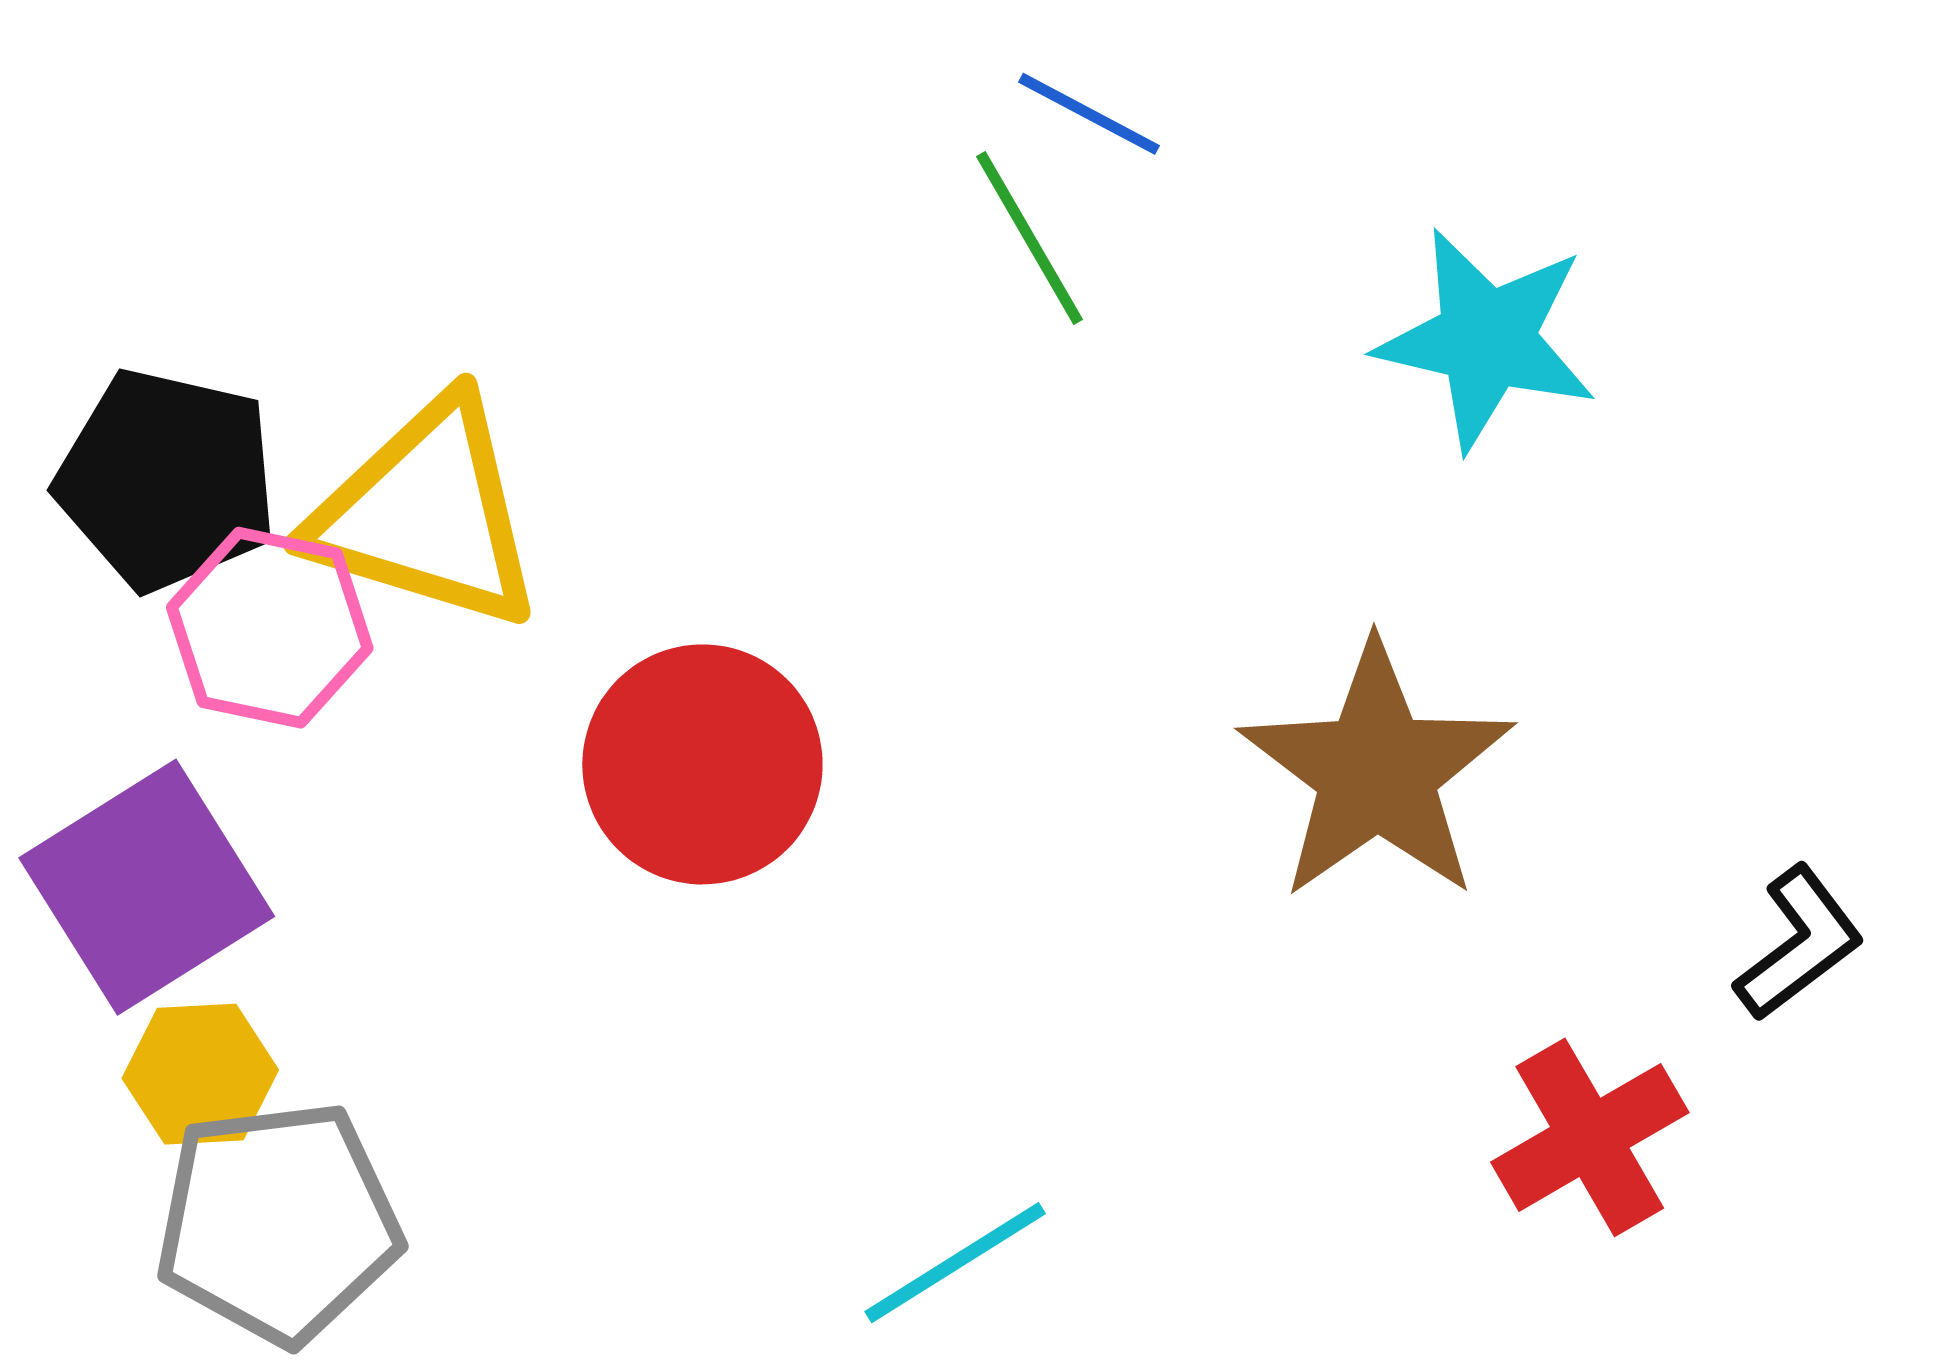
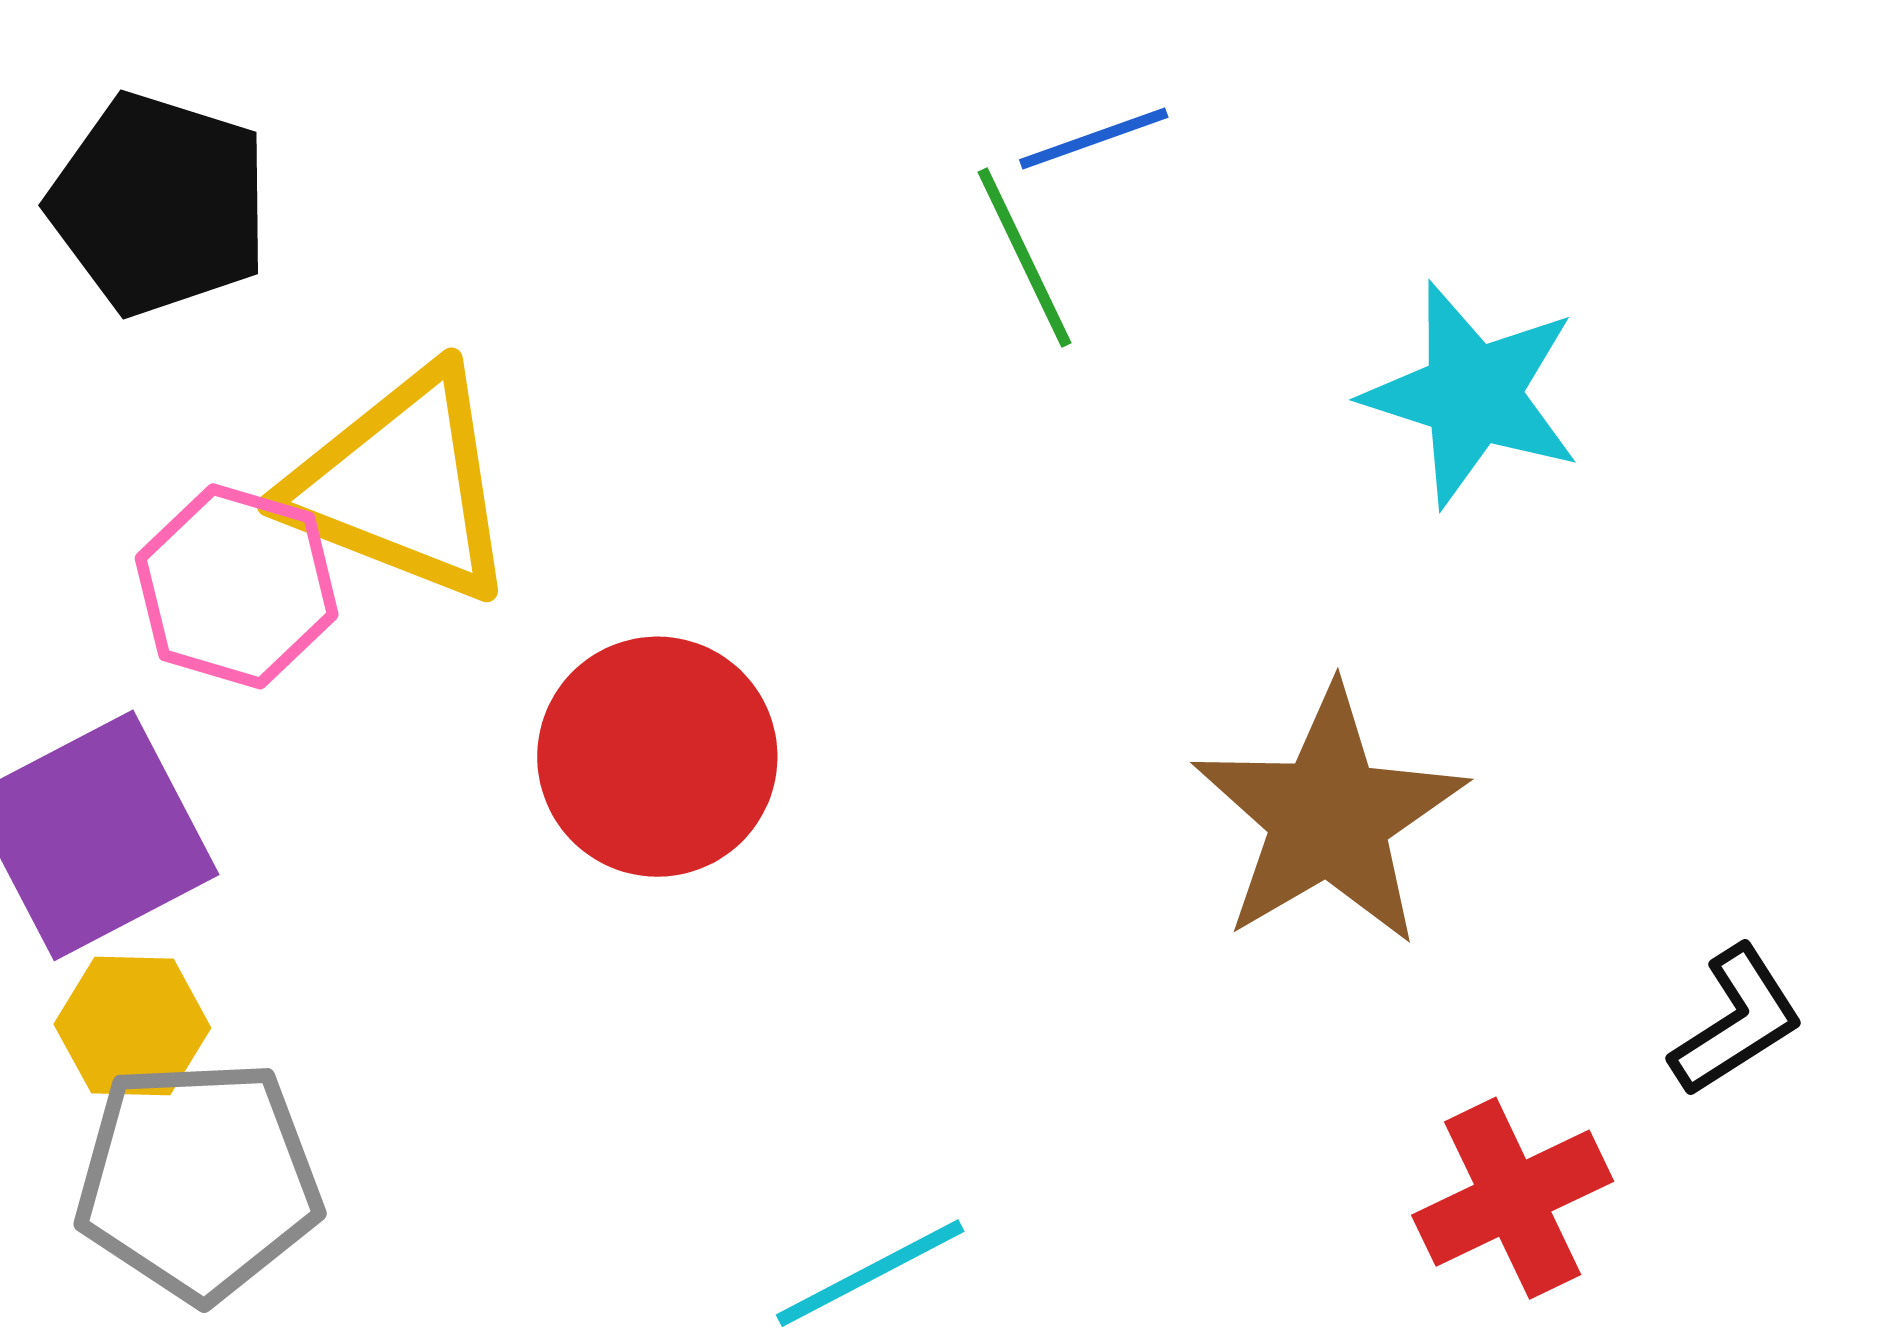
blue line: (1089, 114) -> (1094, 138), turned -52
black pentagon: (167, 480) -> (159, 204), moved

